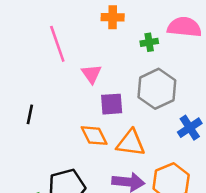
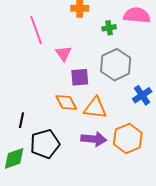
black line: (30, 114) -> (21, 120), moved

